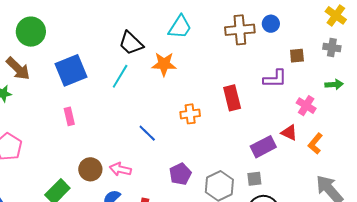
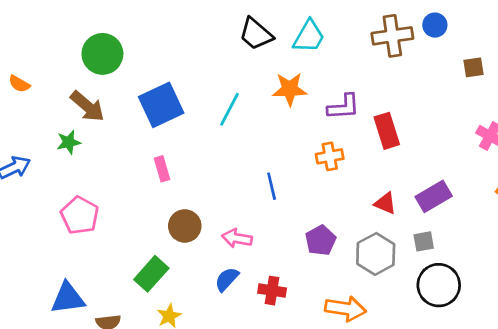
black trapezoid: (131, 43) -> (256, 34), moved
purple L-shape: (275, 79) -> (344, 107), moved
blue line: (147, 133) -> (272, 186), turned 36
red triangle: (289, 133) -> (385, 203), moved
brown circle: (90, 169) -> (185, 226), moved

